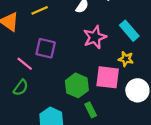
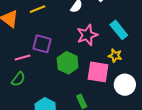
pink line: (25, 64) -> (23, 57), turned -56
green hexagon: (77, 85) -> (68, 63), moved

